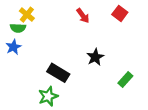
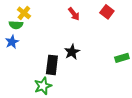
black star: (95, 57) -> (72, 52), moved
black rectangle: (58, 73) -> (52, 65), turned 66
green rectangle: (125, 80) -> (122, 58), moved, turned 32

